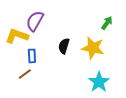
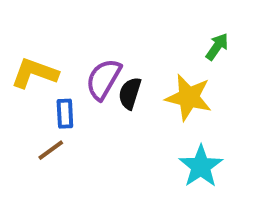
purple semicircle: (35, 21) -> (103, 79), moved

